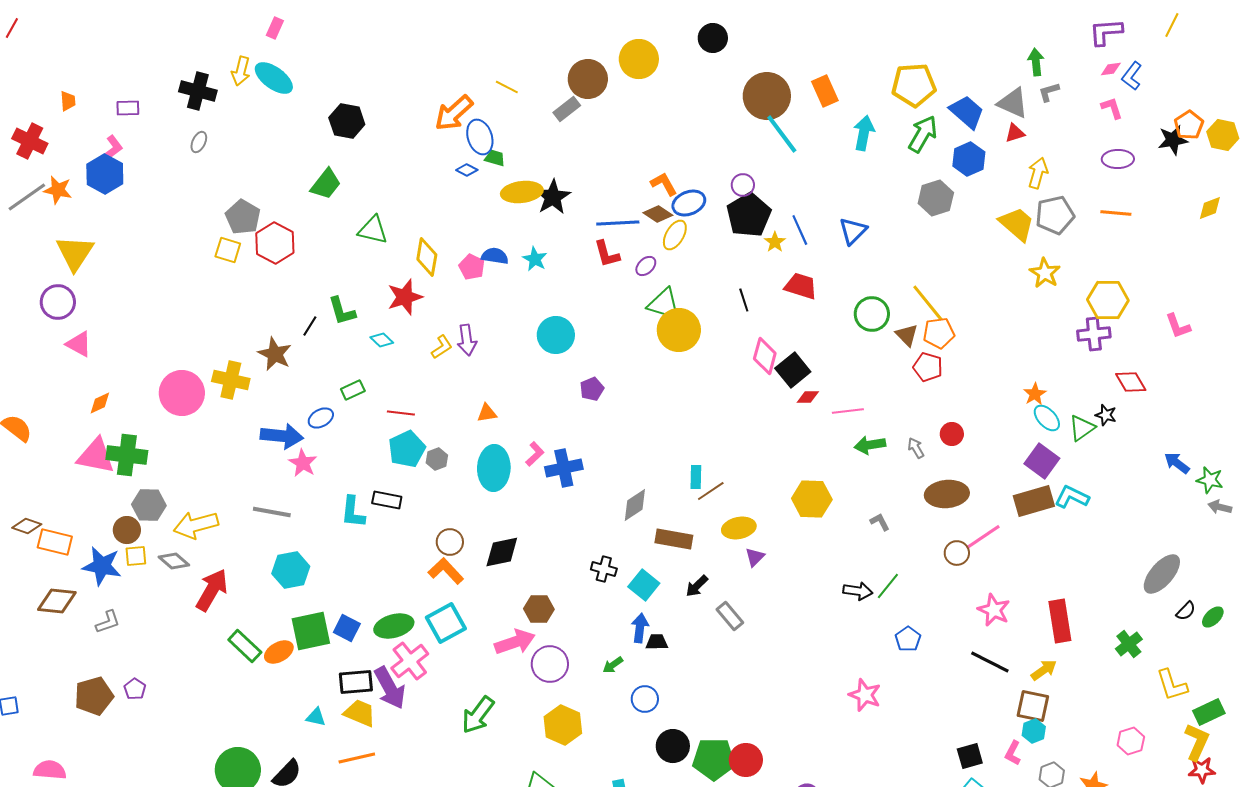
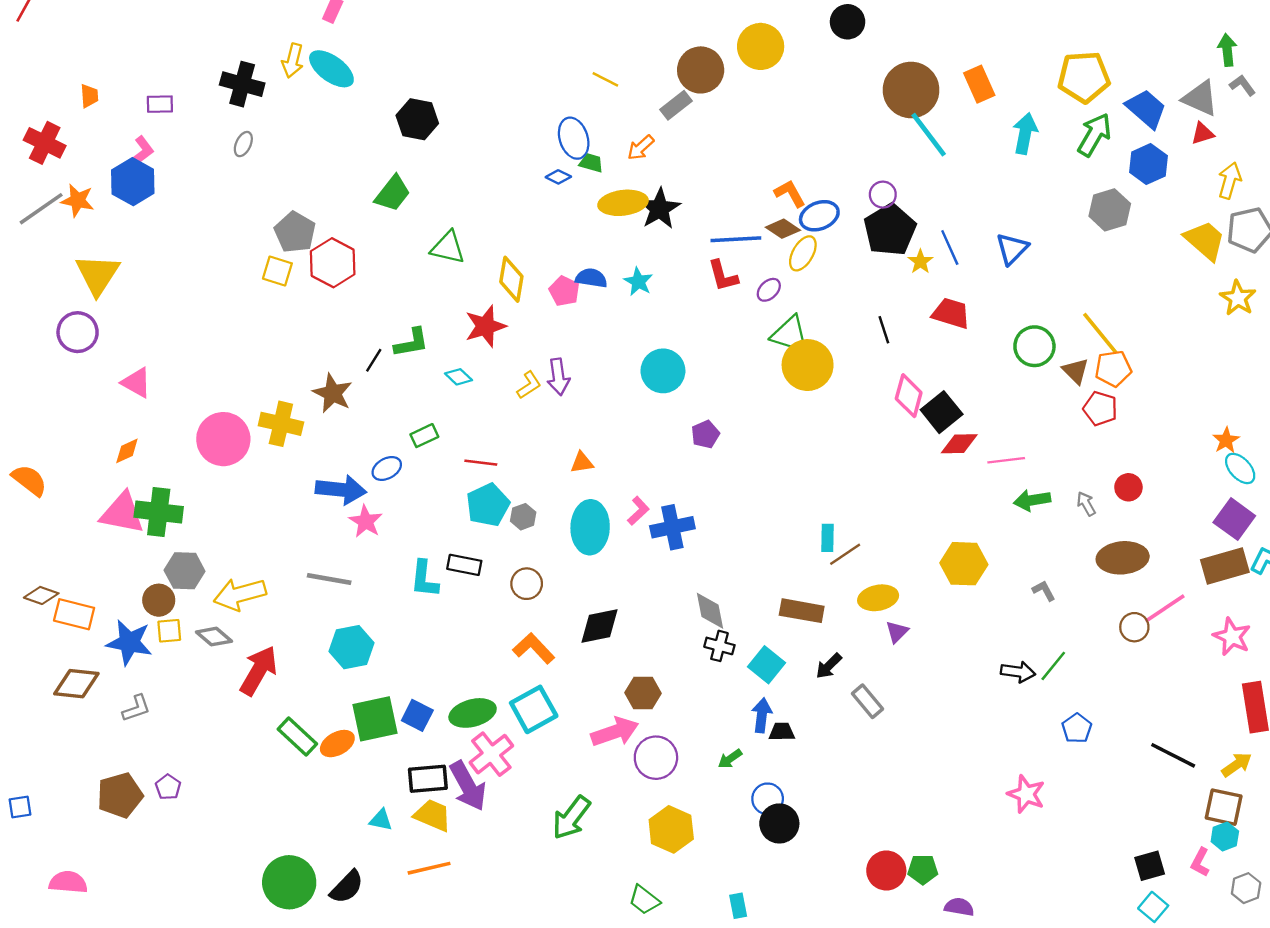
gray L-shape: (1049, 92) -> (1242, 85), turned 70
orange arrow: (454, 113) -> (641, 148), moved, size x0.6
green L-shape: (342, 311) -> (411, 343), turned -84
pink triangle: (79, 344) -> (136, 383), moved
red diamond: (808, 397) -> (959, 444), size x1.4
gray diamond: (635, 505) -> (710, 611), moved, turned -68
brown circle: (450, 542) -> (527, 584), moved
pink star: (994, 610) -> (1232, 637), moved
black circle: (673, 746) -> (779, 823), moved
green pentagon: (714, 759) -> (923, 869), moved, size x0.6

